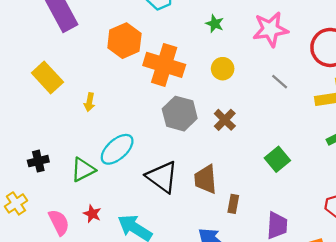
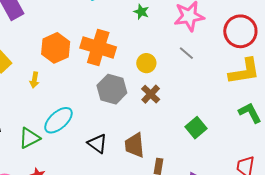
orange hexagon: (124, 41) -> (56, 48), moved
yellow circle: (223, 69) -> (146, 63), moved
gray line: (280, 82) -> (186, 53), moved
black triangle: (162, 177) -> (97, 144), size x0.7

